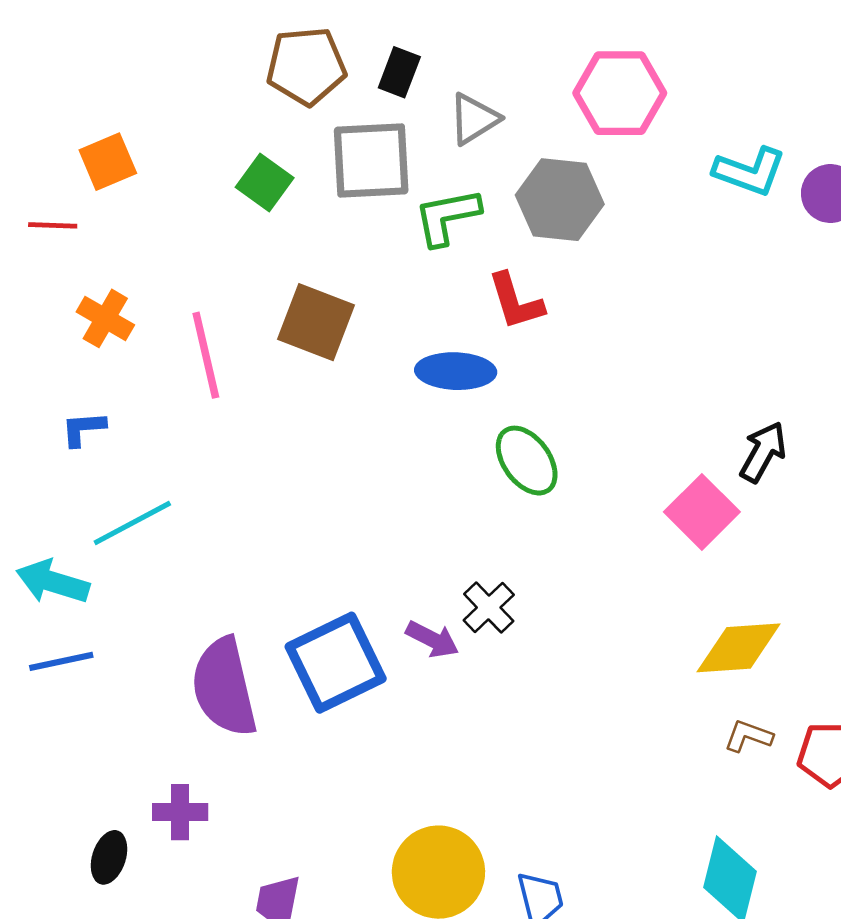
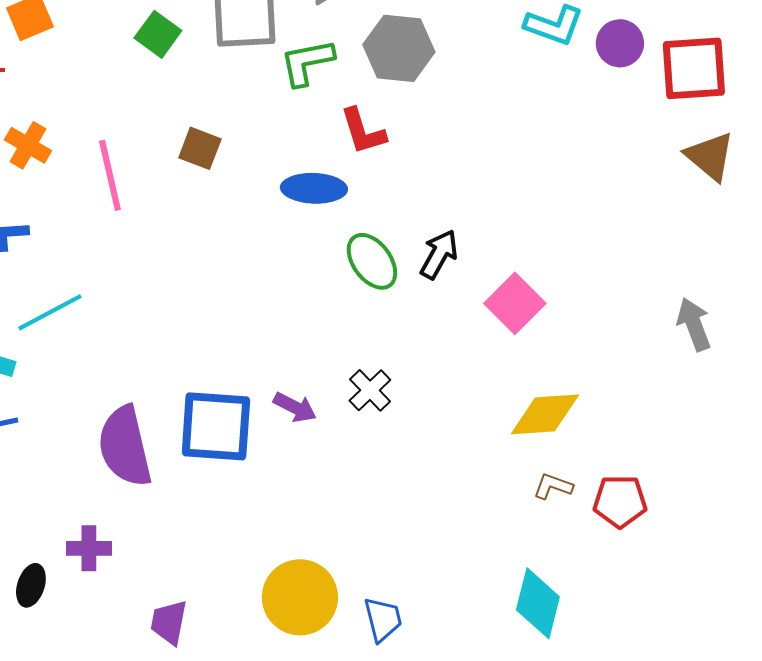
brown square: (316, 322) -> (200, 148), size x0.7
black arrow: (763, 452) -> (439, 254), moved
black cross: (489, 608) -> (370, 390), moved
blue square: (336, 663) -> (216, 426), turned 30

